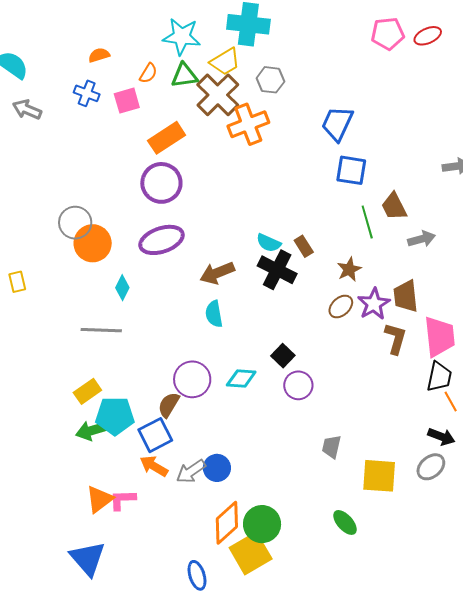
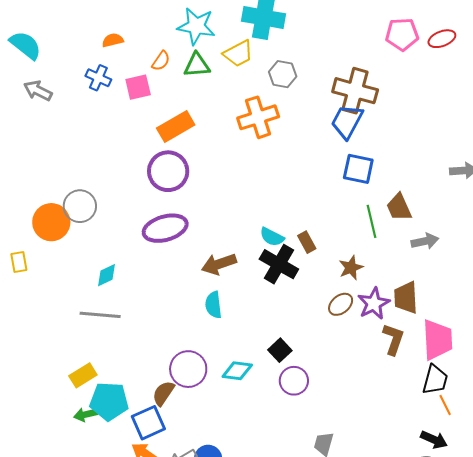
brown cross: (218, 95) -> (355, 91), moved, turned -33
orange circle: (93, 243) -> (51, 222), moved
cyan diamond: (122, 288) -> (106, 275), moved, turned 35
green arrow: (92, 430) -> (86, 414), size x0.7

